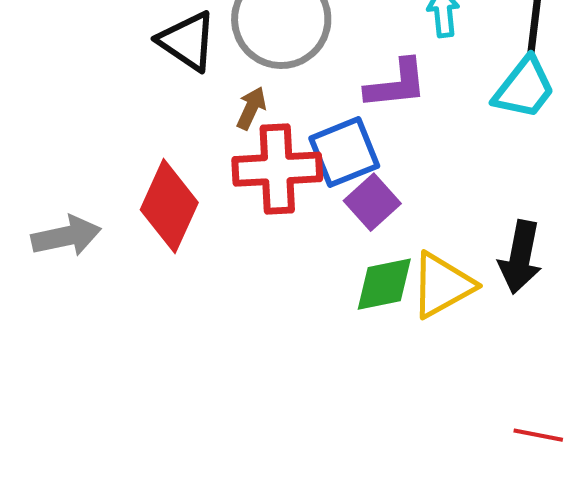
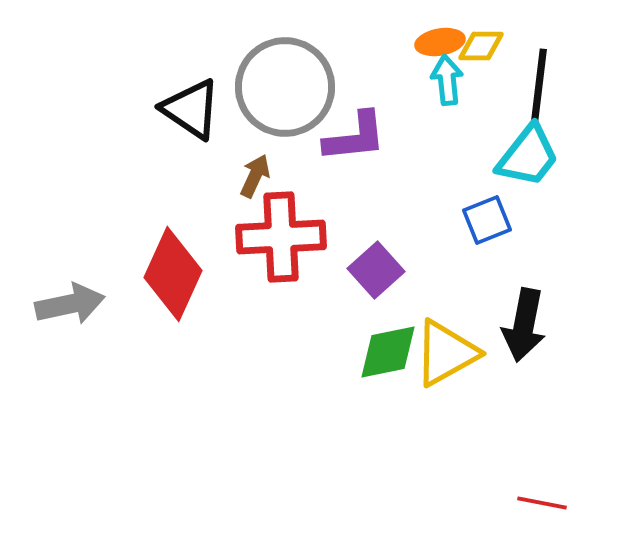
purple L-shape: (396, 84) -> (355, 137), moved
blue square: (344, 152) -> (487, 220), moved, size x0.7

